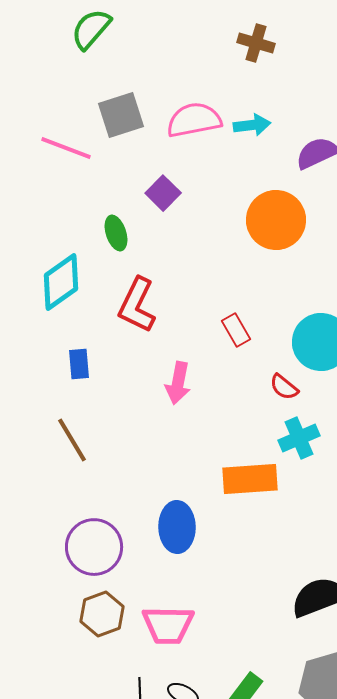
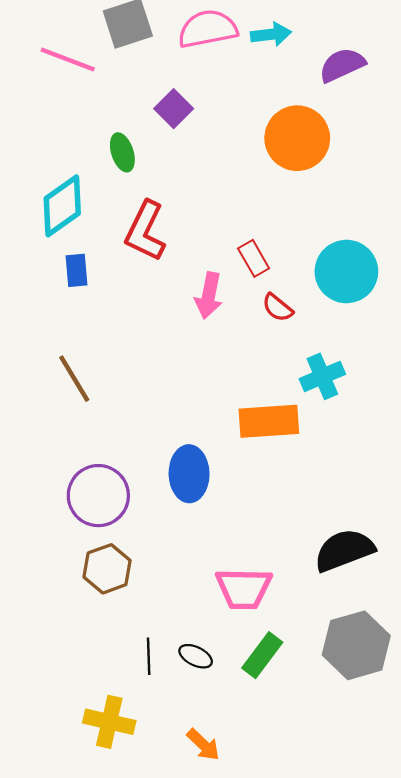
blue rectangle: (79, 364) -> (76, 270), moved
pink arrow: (178, 383) -> (209, 296), moved
red semicircle: (284, 387) -> (278, 308), moved
pink trapezoid: (168, 625) -> (244, 588), moved

